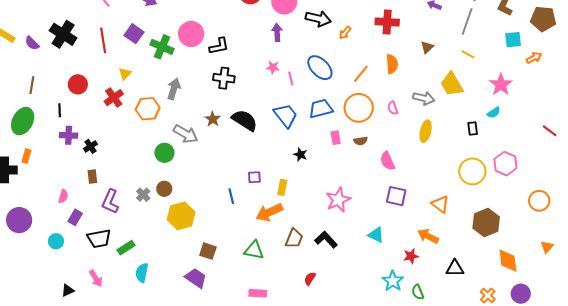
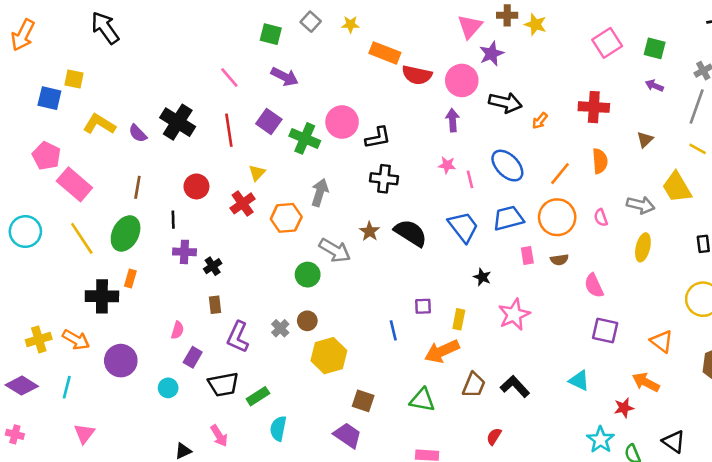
pink star: (338, 200) -> (514, 315), moved
black triangle: (455, 268) -> (674, 442), moved, turned 36

